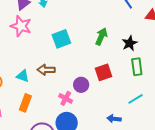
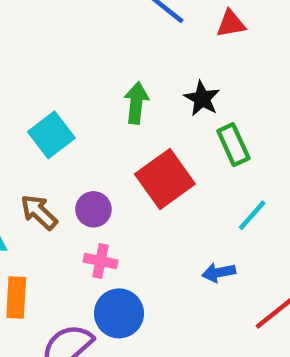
brown arrow: (46, 70) -> (39, 212), turned 60
red square: (103, 72) -> (165, 179), size x1.4
purple circle: (81, 85) -> (93, 209), moved

